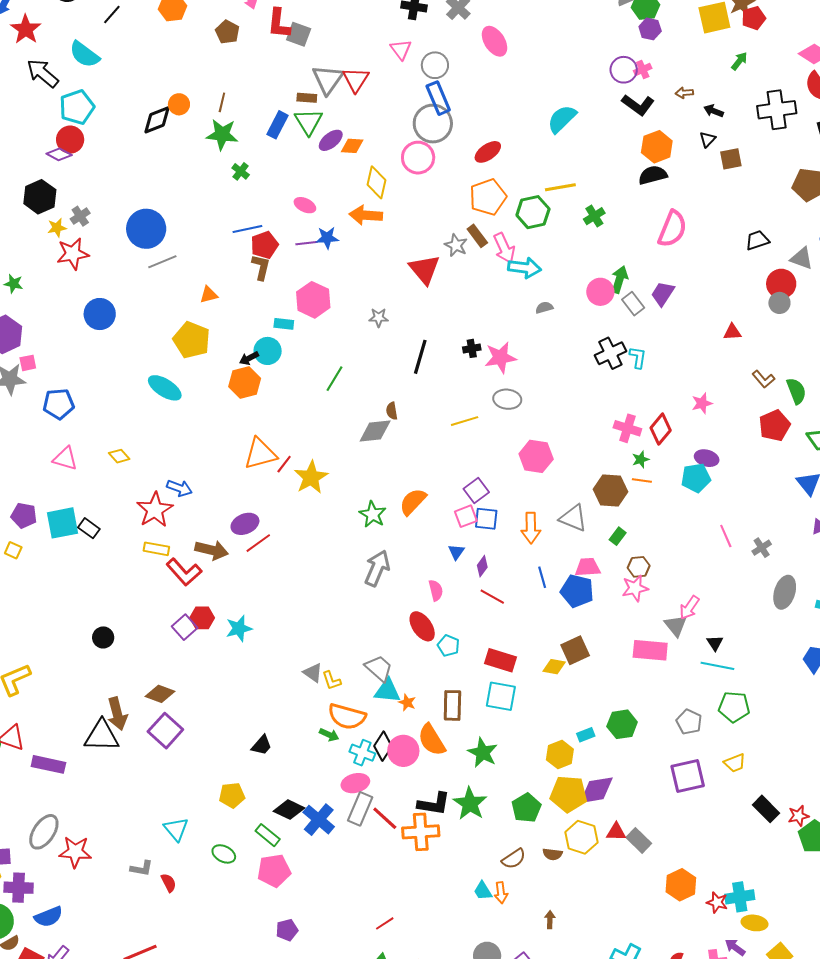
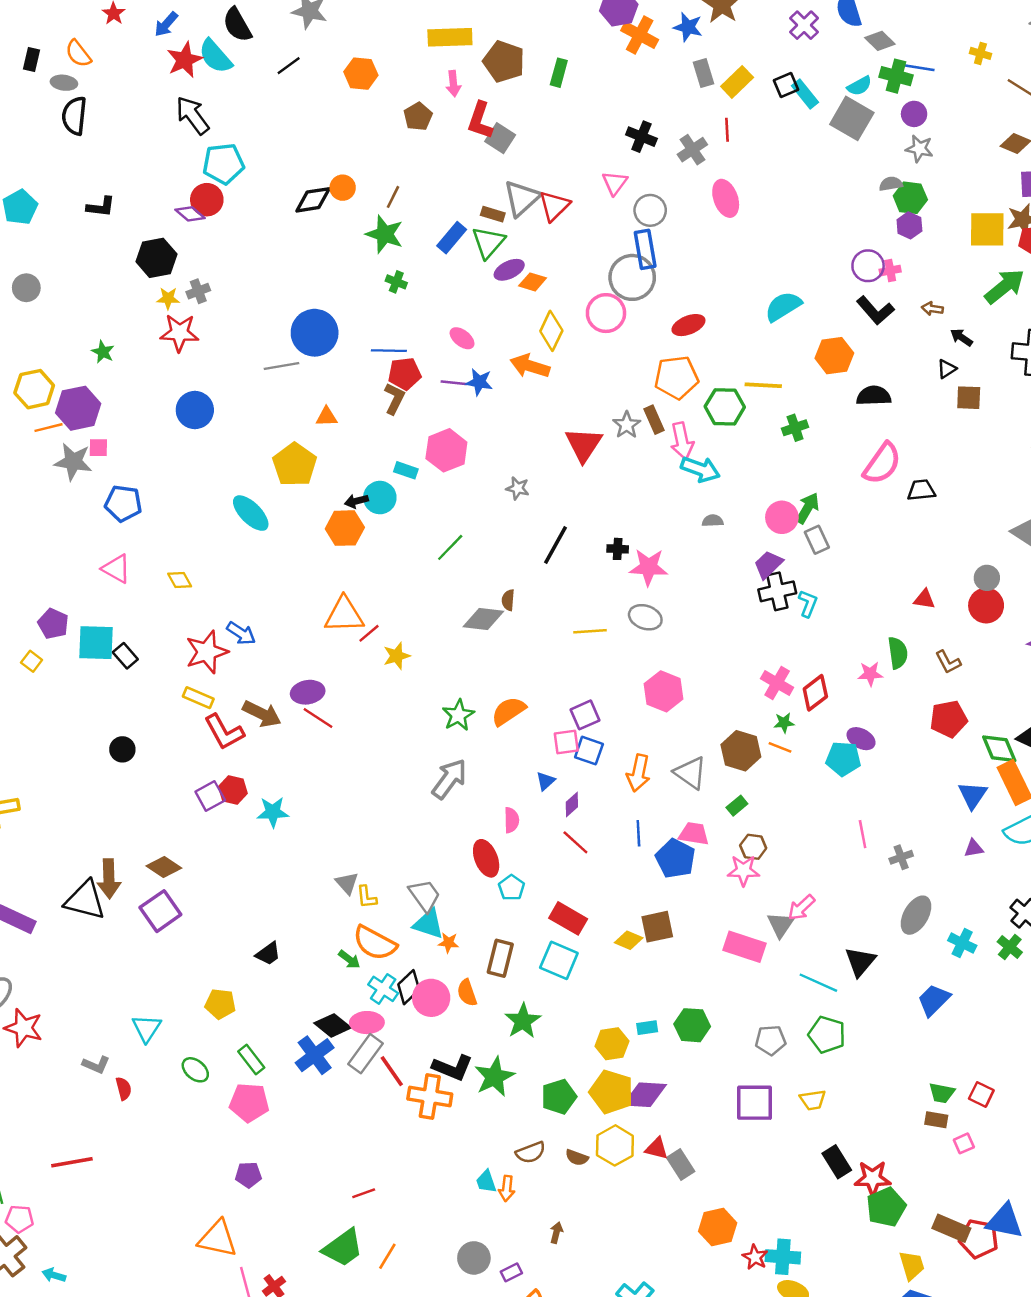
cyan semicircle: (84, 54) -> (215, 56), moved
green arrow: (739, 61) -> (1005, 286), size x1.8
orange hexagon: (657, 147) -> (834, 356), moved
green cross: (241, 171) -> (396, 282), turned -30
blue circle: (146, 229) -> (315, 333), moved
black trapezoid: (757, 240) -> (921, 490), moved
red circle: (781, 284) -> (986, 605), moved
purple trapezoid: (663, 294) -> (768, 565), moved
green semicircle: (796, 391) -> (898, 653), moved
yellow star: (311, 477) -> (397, 656), size x0.7
red line: (258, 543) -> (318, 718), turned 56
black circle: (103, 637) -> (122, 749), moved
black triangle: (715, 643) -> (860, 962), moved, size x1.6
orange star: (407, 702) -> (448, 943), turned -30
gray pentagon: (689, 722) -> (771, 1040), turned 30
orange semicircle: (432, 740) -> (467, 993), size x0.7
black diamond: (289, 810) -> (333, 1025), moved
red star: (799, 816) -> (873, 1178), size x1.4

